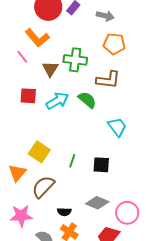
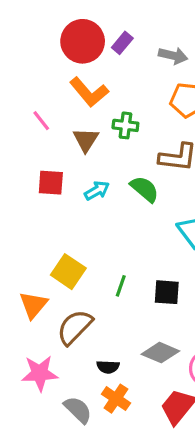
orange L-shape: (37, 38) -> (89, 92), moved
green cross: (75, 60) -> (125, 125), size x0.7
cyan arrow: (57, 101) -> (97, 191), size x0.7

